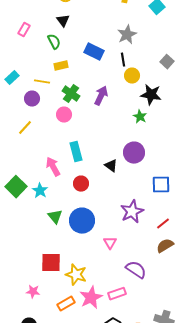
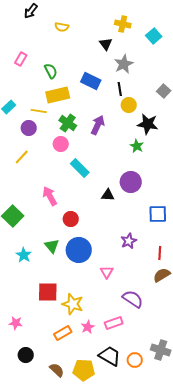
black triangle: (63, 21) -> (106, 44), moved
yellow rectangle: (61, 66) -> (58, 95), size x1.6
cyan rectangle: (76, 152) -> (80, 168), moved, turned -30
black triangle: (111, 166) -> (108, 195), turned -32
red circle: (81, 184) -> (71, 219), moved
cyan star: (40, 191) -> (24, 255), moved
purple star: (132, 212) -> (129, 241), size x0.7
red line: (163, 224) -> (160, 253), turned -48
pink star: (33, 292) -> (16, 323), moved
pink star: (91, 298) -> (88, 327), size x0.6

